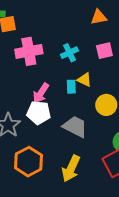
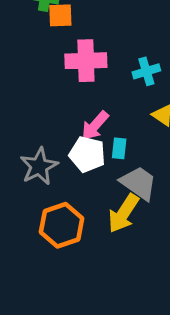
cyan rectangle: (71, 87) -> (119, 148), moved
yellow arrow: (71, 169) -> (123, 213), moved

